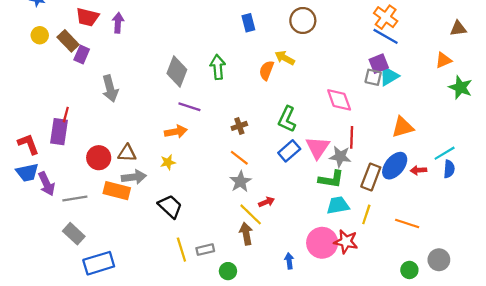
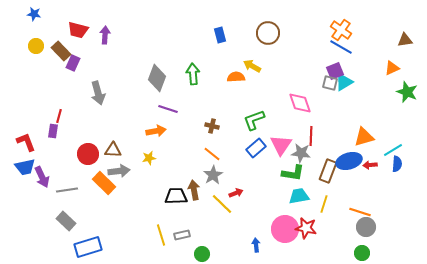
orange semicircle: (267, 70) -> (236, 77), turned 66
green L-shape: (287, 119) -> (254, 120), turned 45
brown cross: (239, 126) -> (212, 126), turned 32
orange triangle: (403, 127) -> (364, 137), moved
purple rectangle: (59, 132) -> (53, 131), size x0.6
blue ellipse: (395, 166) -> (349, 161), turned 35
orange rectangle: (117, 191) -> (104, 183), turned 30
black trapezoid: (170, 206) -> (176, 196), moved, turned -45
brown arrow: (246, 234) -> (194, 190), moved
gray circle: (439, 260) -> (366, 227), moved

